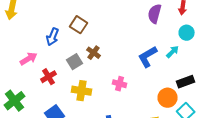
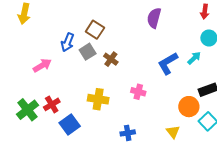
purple semicircle: (155, 14) -> (154, 18), moved
gray square: (75, 62) -> (88, 52), moved
red cross: (49, 77) -> (52, 104), moved

